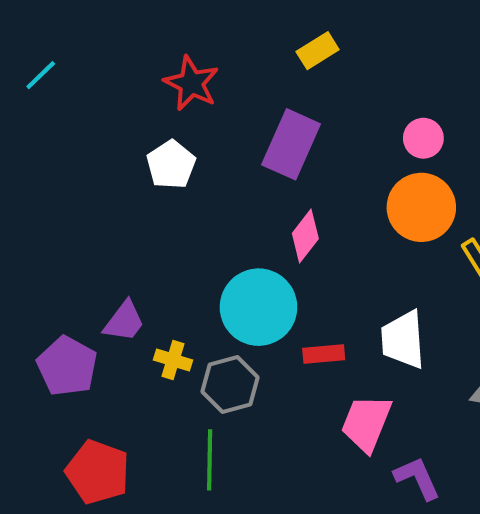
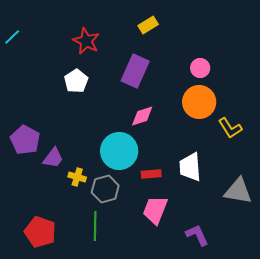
pink diamond: (305, 236) -> (142, 116), turned 35
purple pentagon: (67, 366) -> (25, 140), moved
pink trapezoid: (366, 423) -> (155, 210), moved

